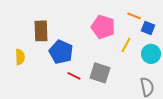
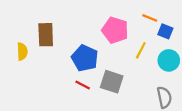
blue pentagon: (61, 52) -> (85, 58), moved
yellow semicircle: (20, 57) -> (22, 51), moved

